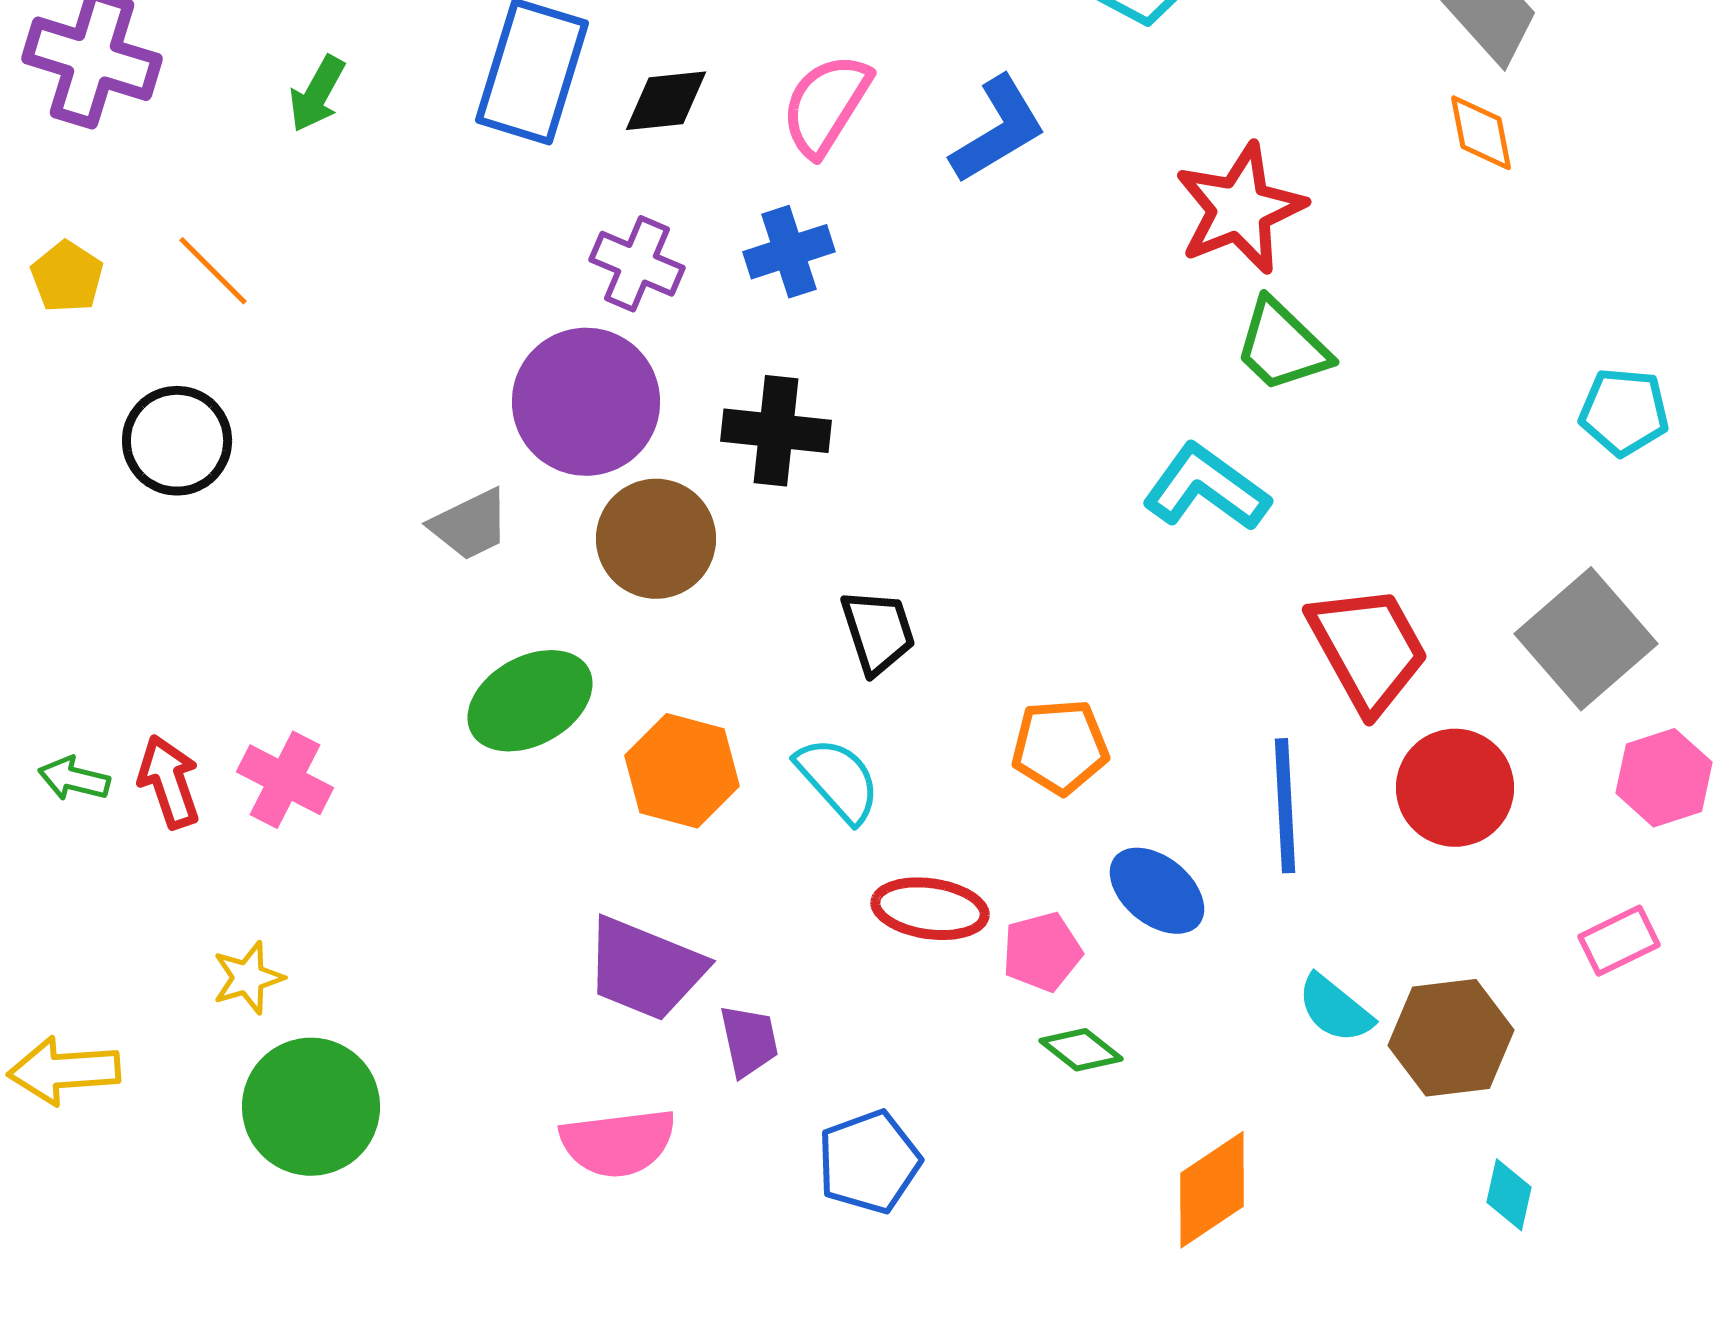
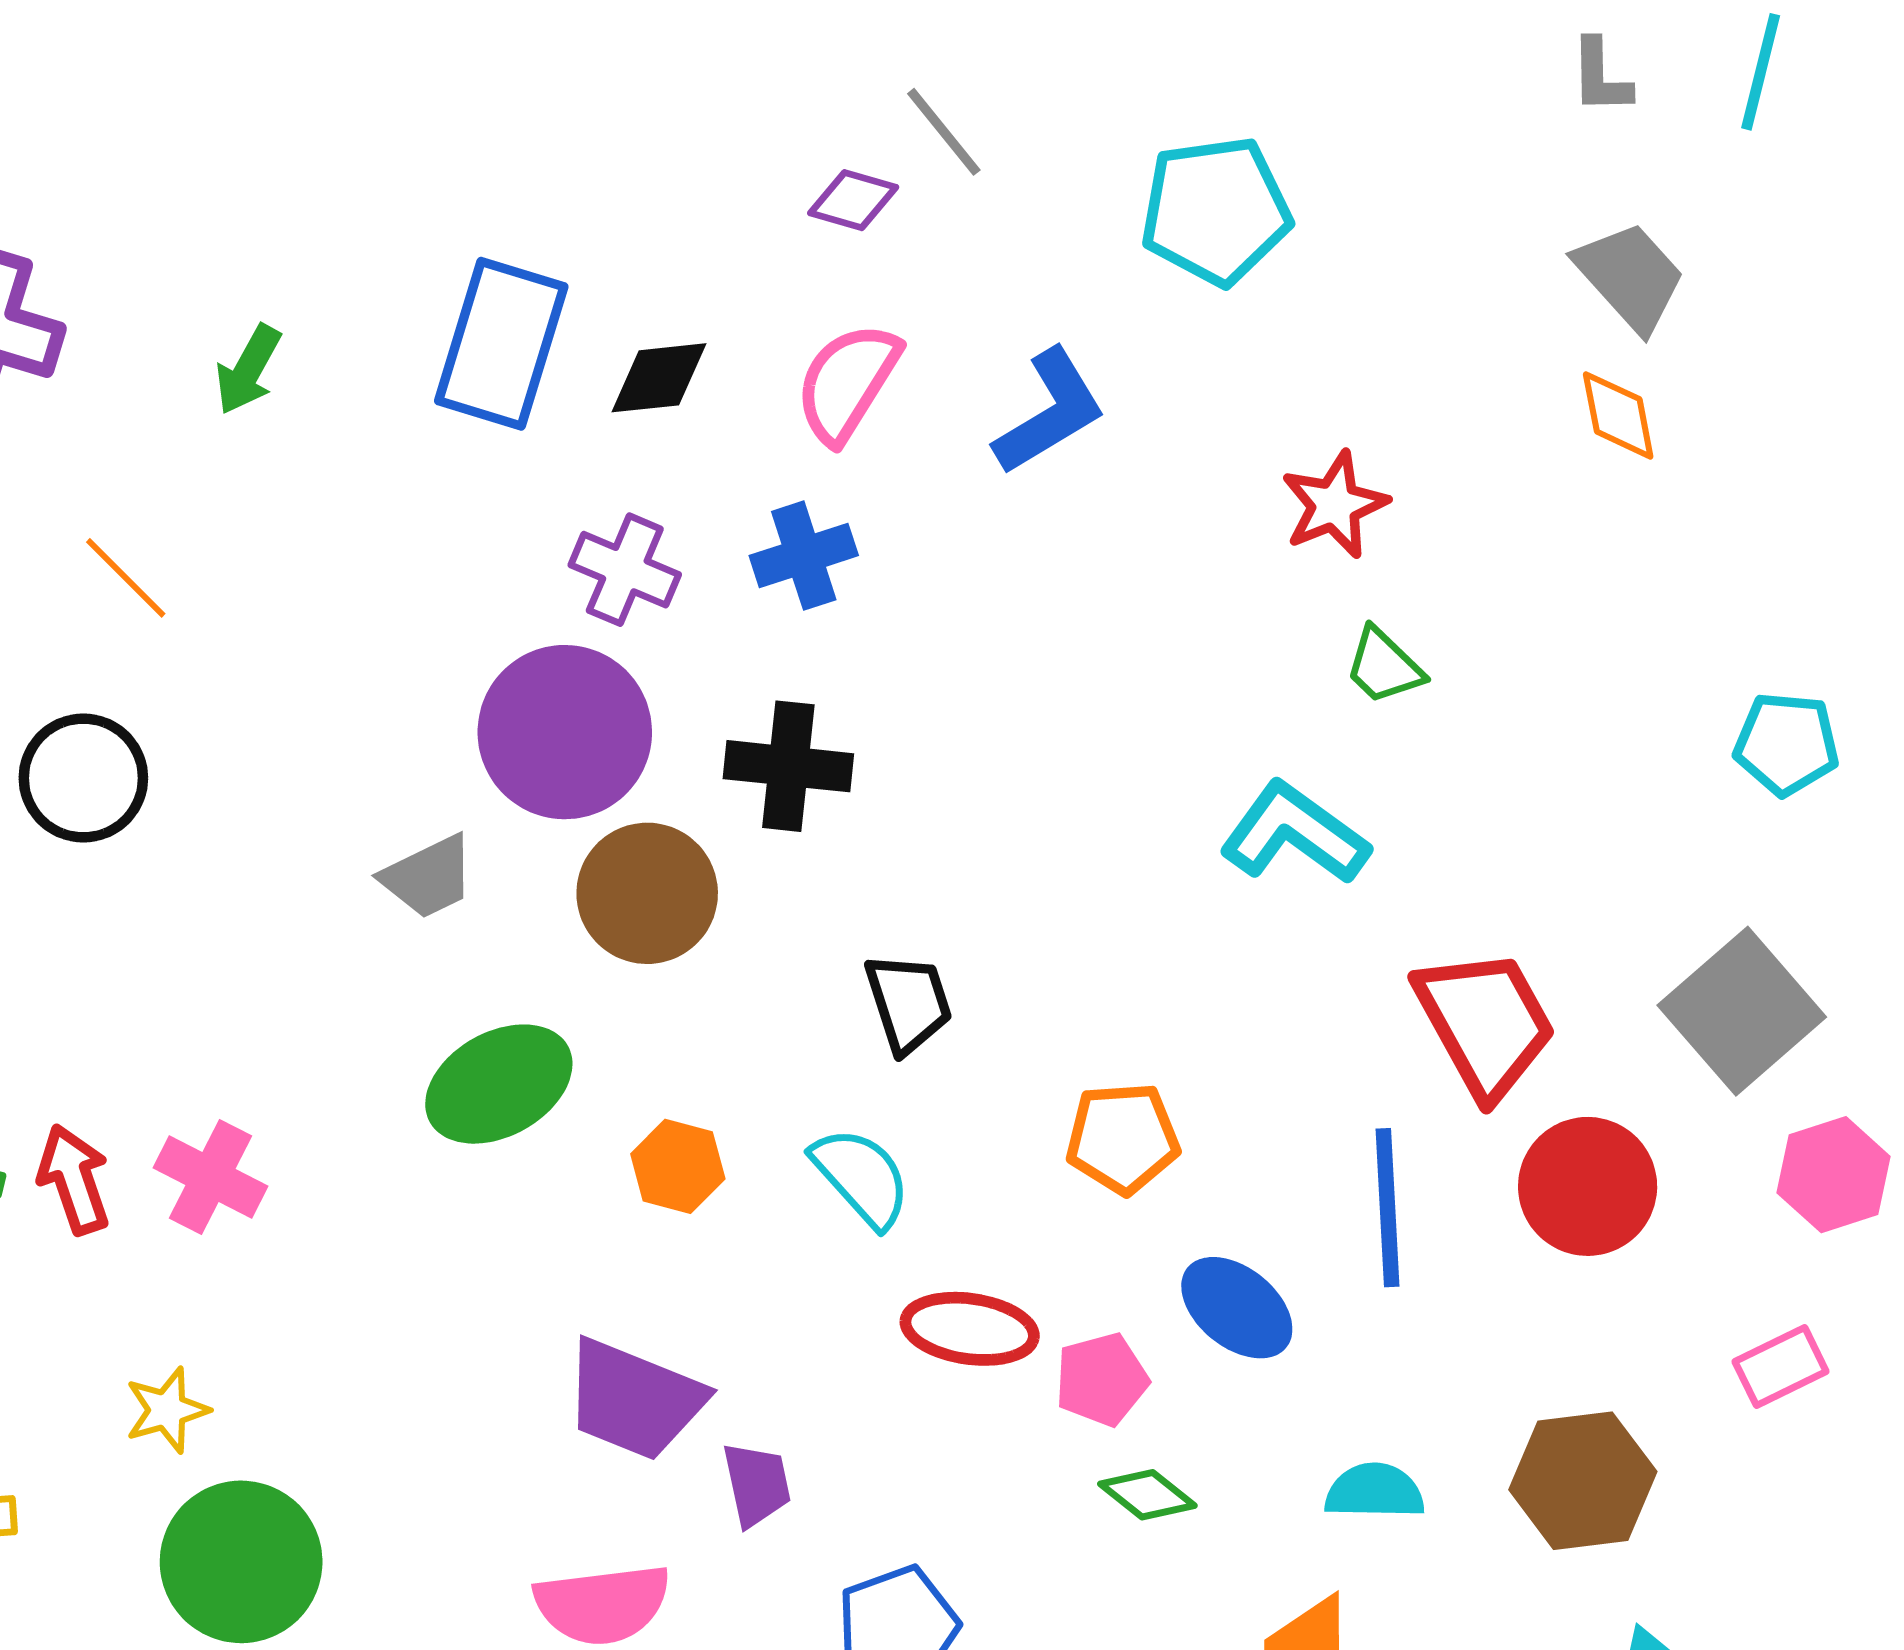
red star: (1240, 209) -> (1335, 505), size x0.7
green trapezoid: (1282, 346) -> (1384, 666), size x0.7
orange hexagon: (682, 771) -> (678, 1166), size x0.7
cyan semicircle: (1335, 1009) -> (1375, 1491), moved, turned 142

